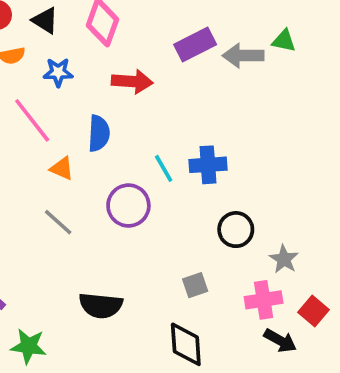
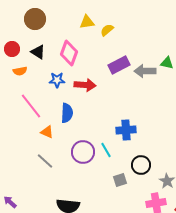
blue star: (58, 72) -> (57, 80), moved
cyan line: (164, 168) -> (106, 150), moved
gray square: (195, 285) -> (120, 180), moved

